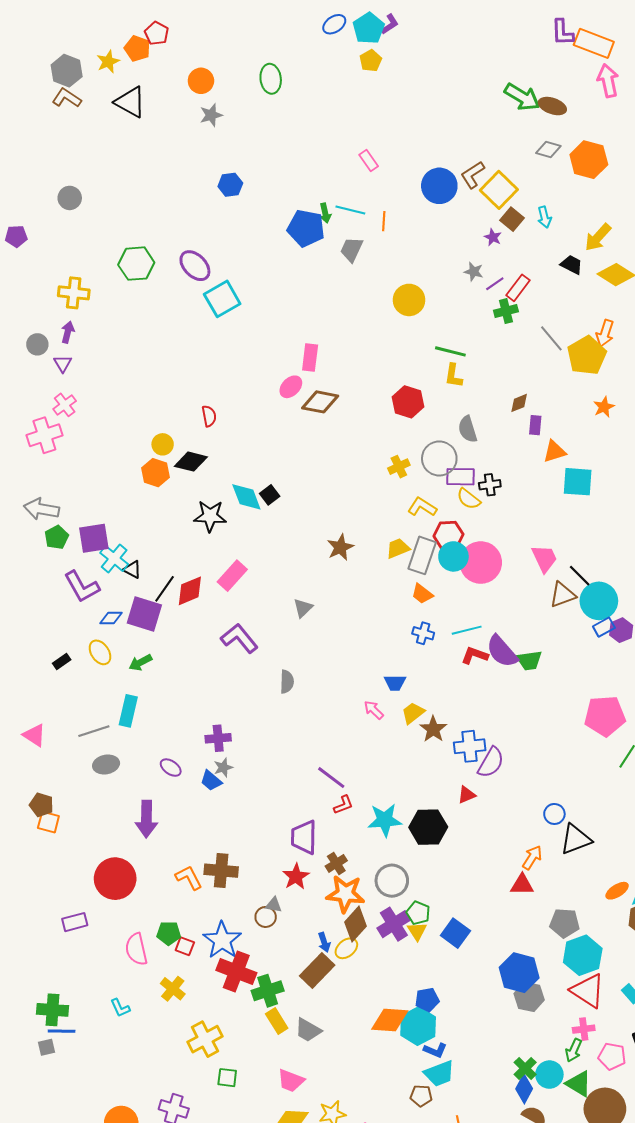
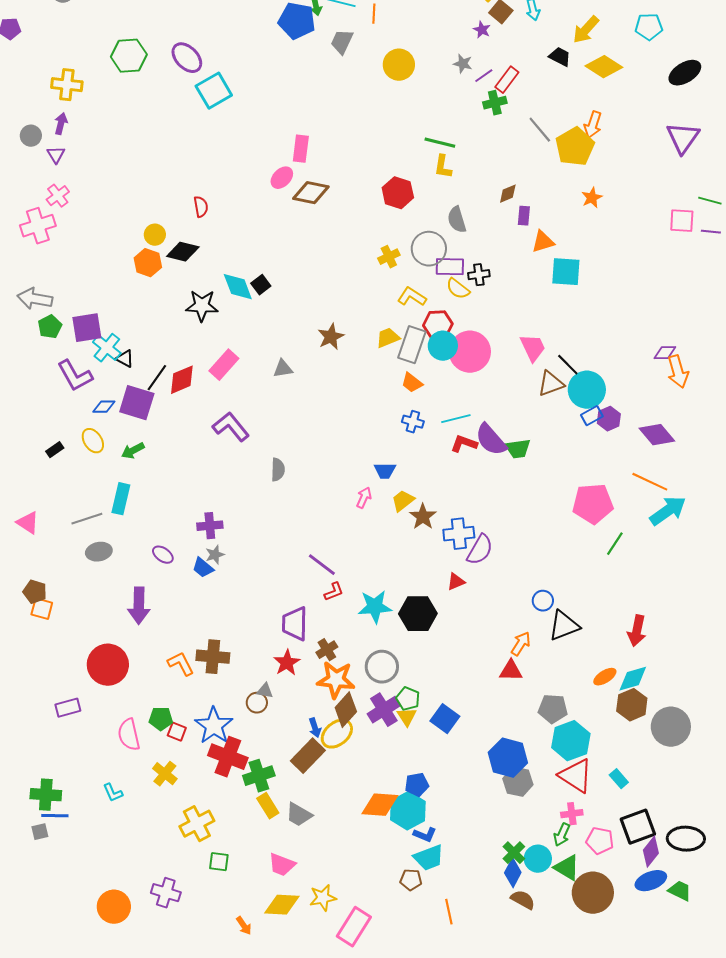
yellow circle: (409, 300) -> (399, 65), moved
gray triangle: (303, 608) -> (283, 369), moved, turned 35
pink arrow: (374, 710) -> (364, 498), turned 70
yellow ellipse: (346, 948) -> (337, 734), size x1.4

